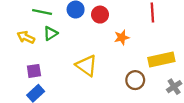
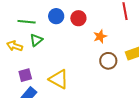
yellow triangle: (86, 66) -> (59, 79), moved
brown circle: (135, 80) -> (108, 61), moved

